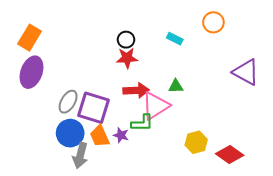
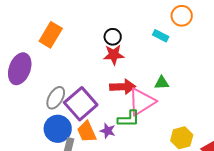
orange circle: (213, 22) -> (182, 16), moved
orange rectangle: (29, 38) -> (51, 35), moved
purple square: (93, 108) -> (81, 104), turned 32

